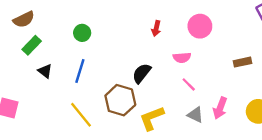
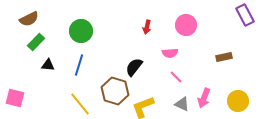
green circle: (82, 33) -> (81, 31), size x1.5
black triangle: (45, 71) -> (48, 65), turned -32

